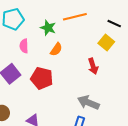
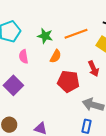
orange line: (75, 17) -> (76, 34), moved
red pentagon: (42, 78) -> (68, 81), moved

